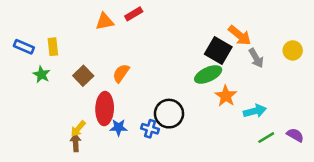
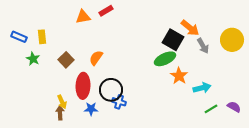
yellow circle: (293, 50) -> (232, 40), size x1.5
black circle: (169, 114) -> (111, 90), moved
blue star: (119, 127) -> (91, 109), moved
yellow arrow: (78, 129) -> (62, 102), turned -64

